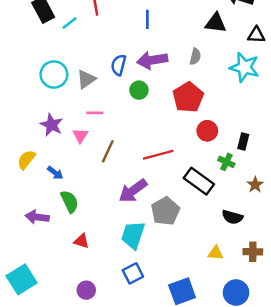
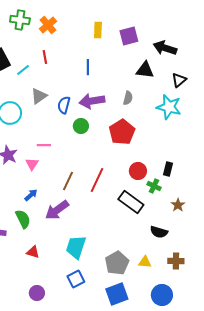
black triangle: (256, 35) -> (179, 80), turned -42
gray triangle: (86, 79) -> (39, 96), moved
red circle: (207, 131) -> (138, 171), moved
brown line: (108, 151) -> (68, 181), moved
red line: (158, 155) -> (97, 180), turned -50
blue arrow: (55, 173) -> (31, 195), moved, turned -80
purple arrow: (133, 191) -> (57, 210), moved
gray pentagon: (165, 211) -> (117, 263), moved

